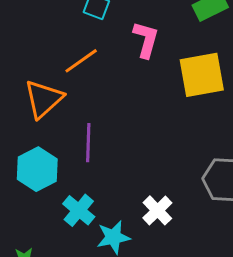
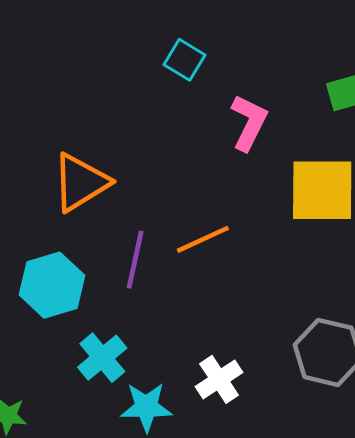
orange line: (81, 61) -> (203, 239), moved

